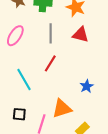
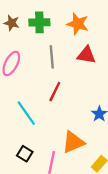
black square: (19, 114) -> (25, 154), turned 32

